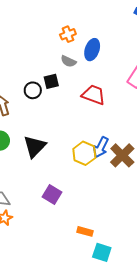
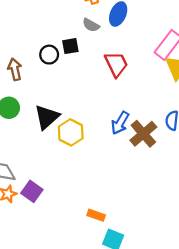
red trapezoid: (94, 95) -> (116, 64), turned 40
yellow hexagon: (84, 153) -> (71, 132), moved
purple square: (52, 195) -> (32, 191), moved

